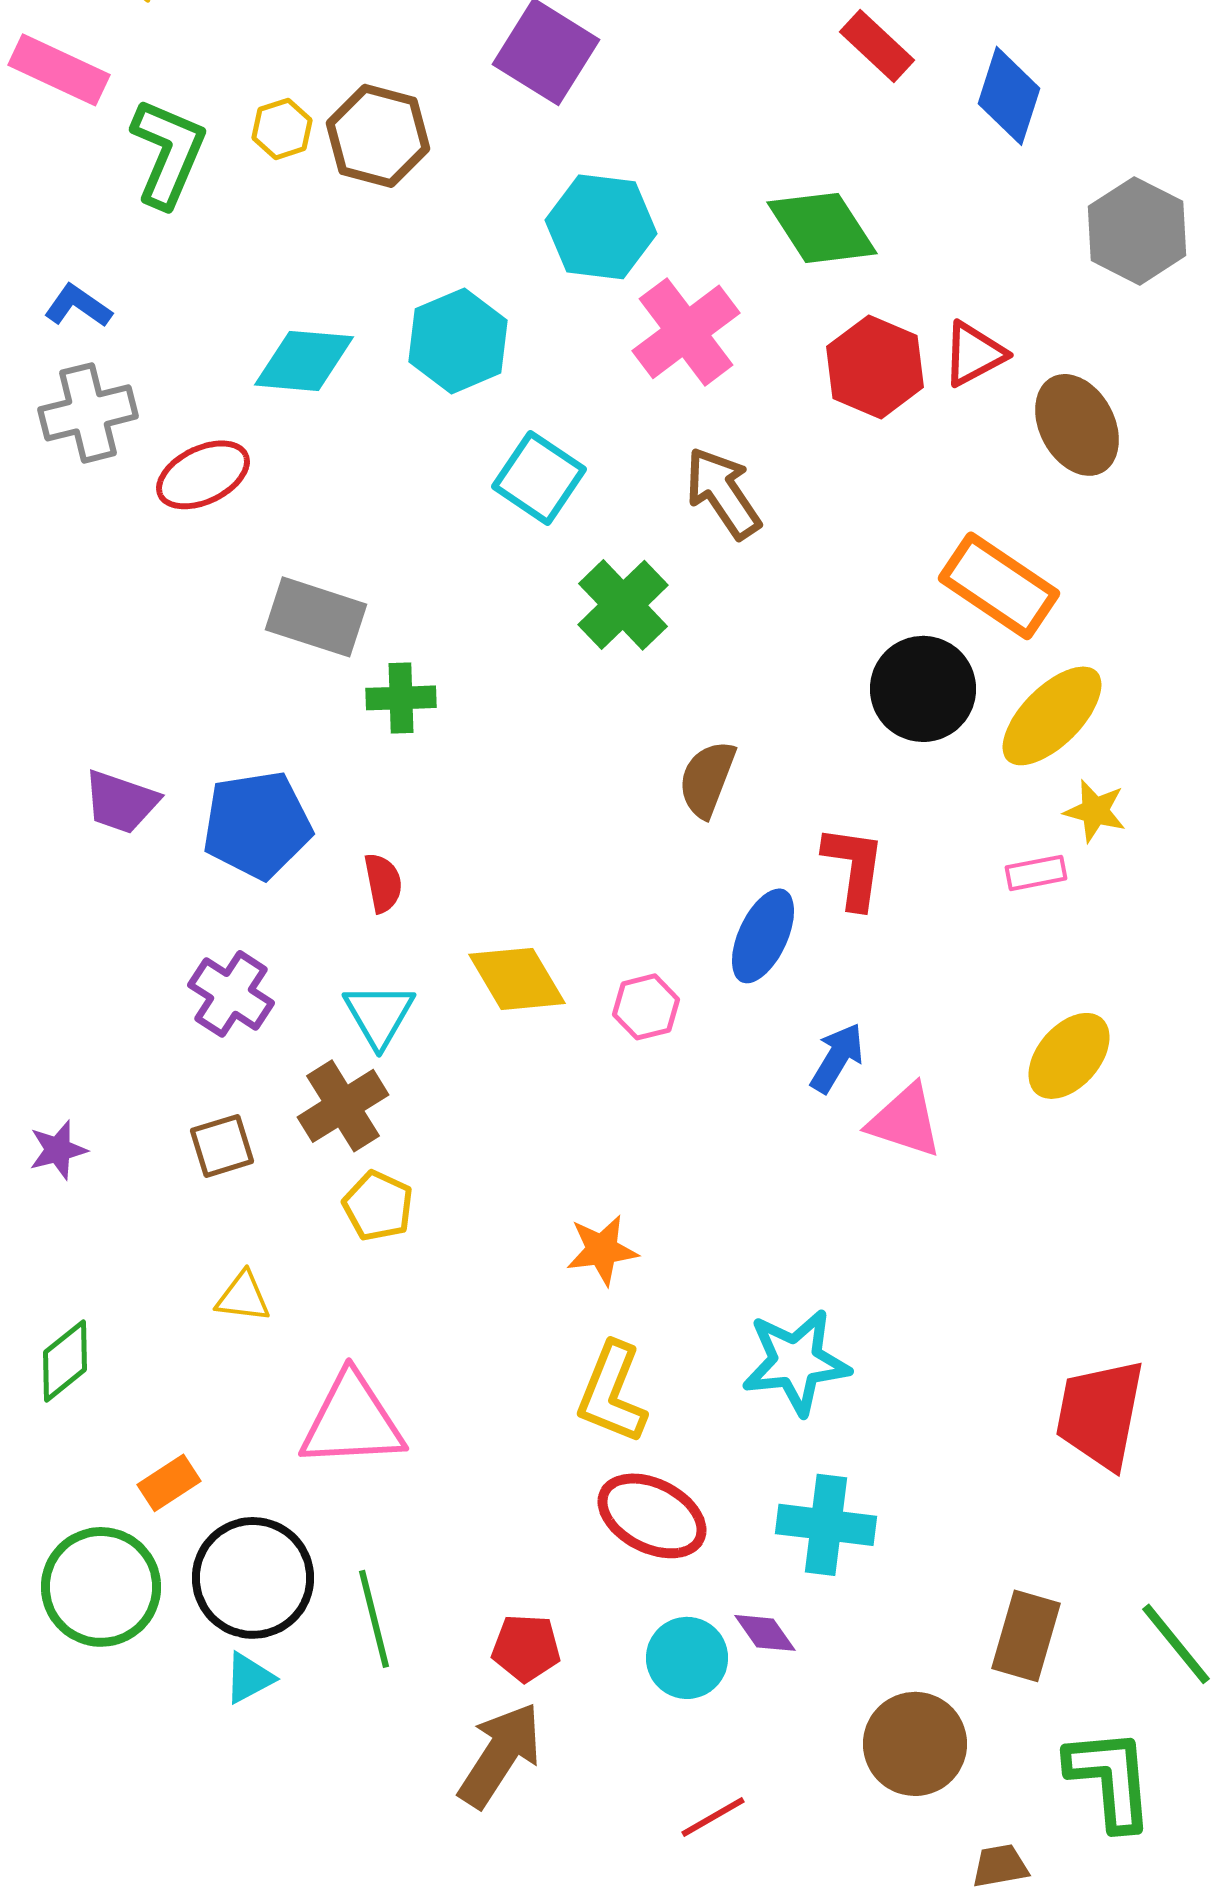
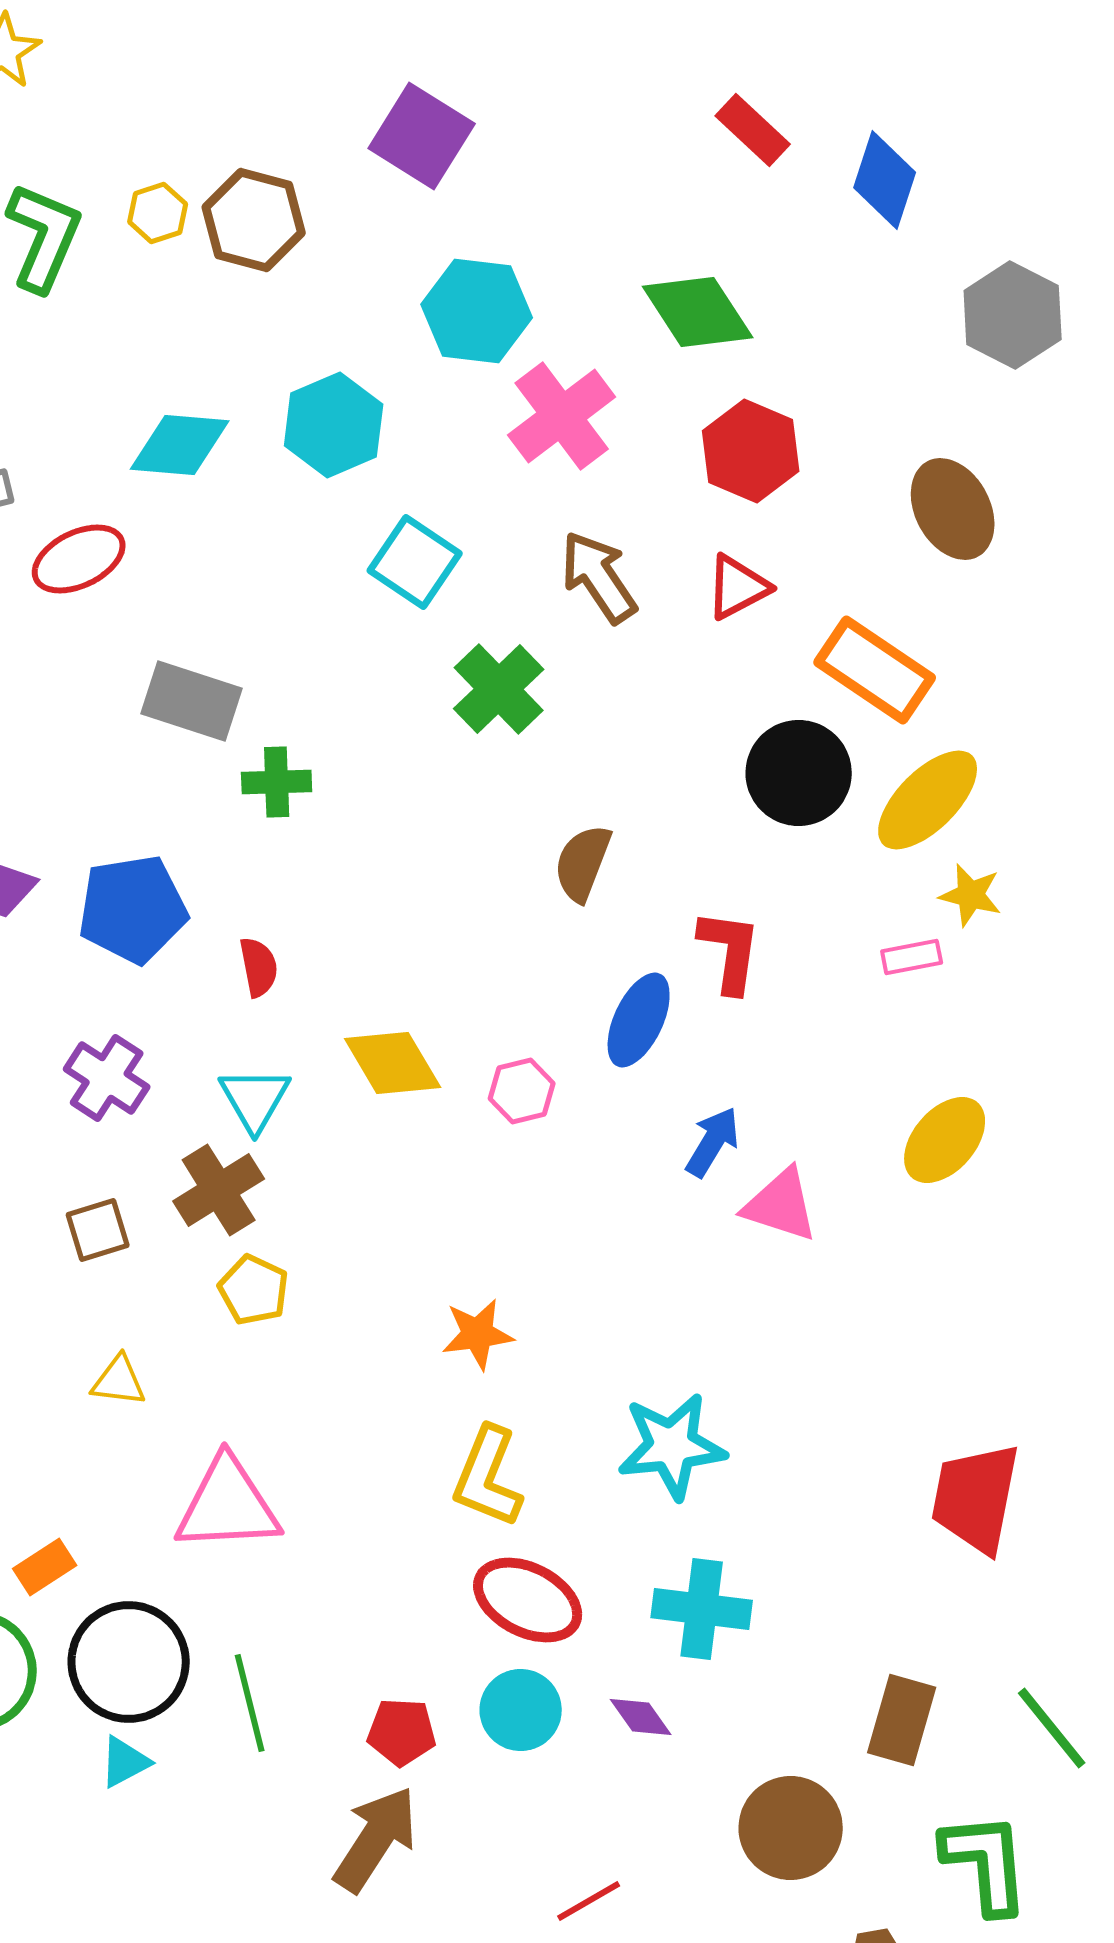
red triangle: (974, 354) -> (738, 587), moved
cyan circle: (687, 1658) -> (521, 1710), moved

